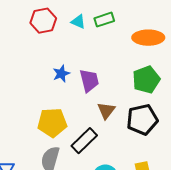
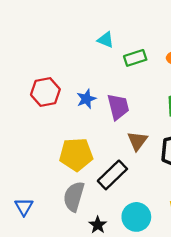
green rectangle: (104, 20) -> (135, 58), moved
red hexagon: (43, 21) -> (45, 92), moved

